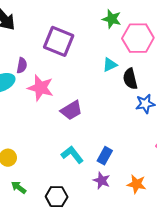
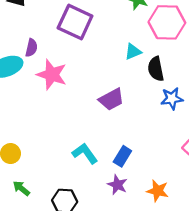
purple trapezoid: (71, 110) -> (111, 99), moved

